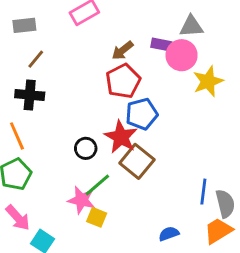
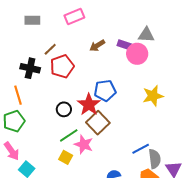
brown line: (36, 59) -> (50, 49), moved
red pentagon: (123, 81) -> (62, 66), moved
yellow star: (208, 81) -> (153, 96), moved
blue line: (203, 192) -> (141, 149), turned 48
pink star: (82, 200) -> (84, 144), moved

